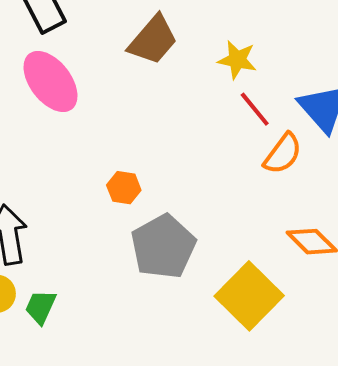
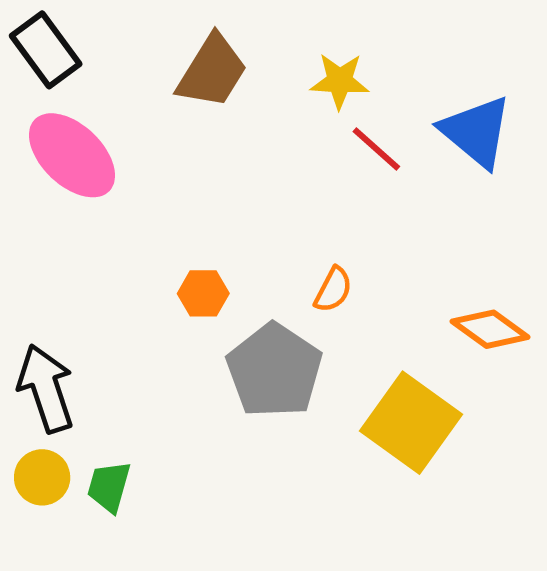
orange semicircle: (283, 154) -> (333, 290), moved, size x0.7

